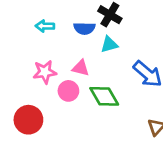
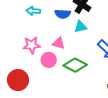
green diamond: (104, 96) -> (75, 65), turned -35

